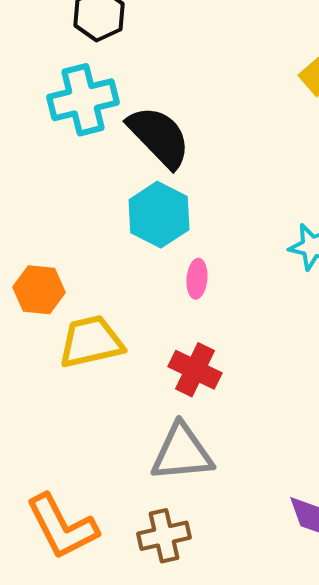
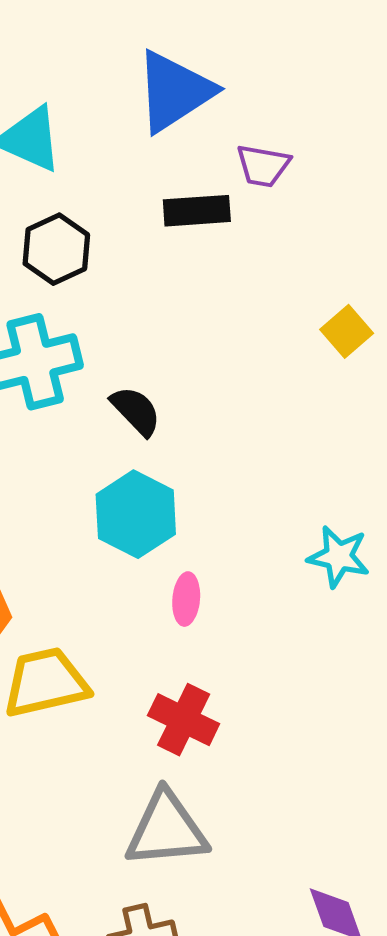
black semicircle: (159, 137) -> (136, 411), size x0.6

